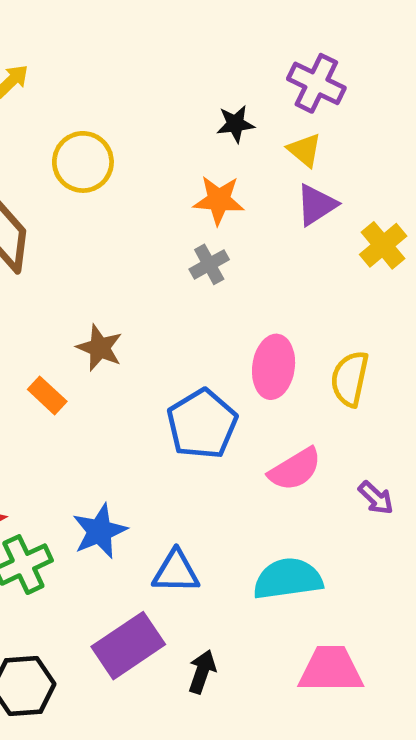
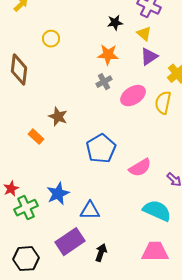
yellow circle: (83, 162) -> (51, 39), size x0.7
pink ellipse: (274, 367) -> (133, 96), moved, turned 50
yellow semicircle: (350, 379) -> (163, 103), moved
cyan semicircle: (288, 579) -> (157, 211), moved, turned 32

